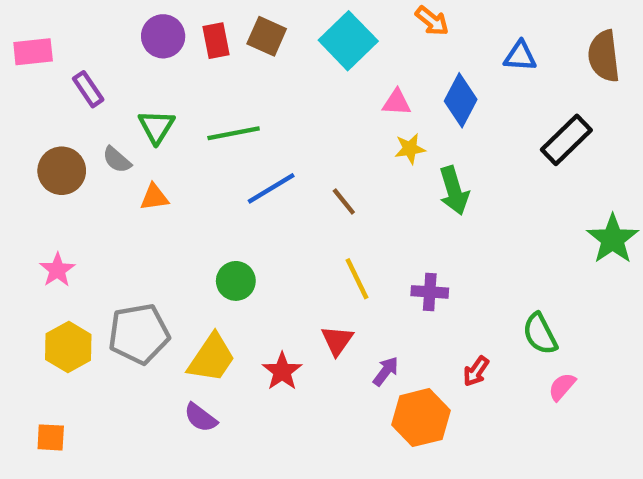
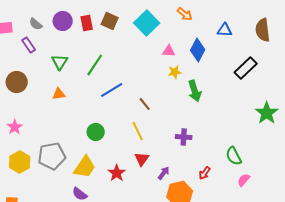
green line: (234, 133) -> (95, 65), turned -45
gray semicircle: (117, 160) -> (36, 24), moved
brown line: (344, 202) -> (145, 104), moved
yellow line: (357, 279) -> (138, 131), moved

